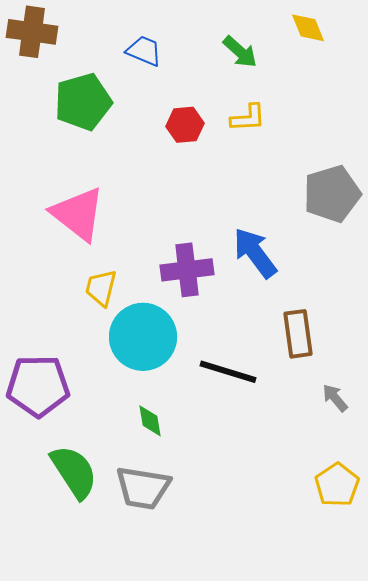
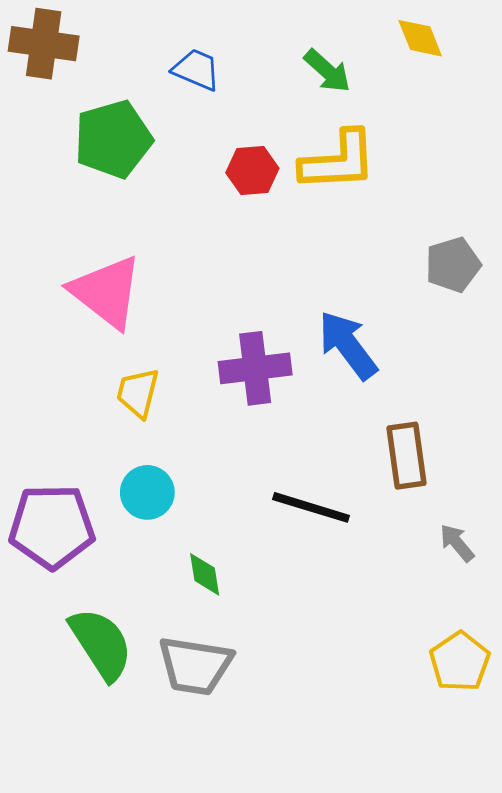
yellow L-shape: (248, 118) -> (338, 161), size x1.6
gray pentagon: (332, 194) -> (453, 265), size x0.7
cyan circle: (143, 337) -> (147, 492), moved, size x0.6

